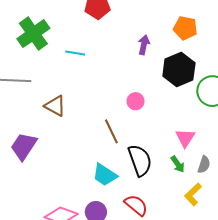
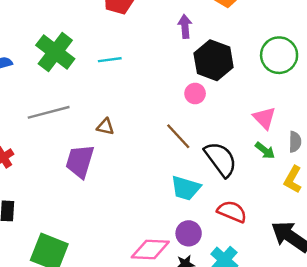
black hexagon: (179, 70) -> (214, 60), moved
brown triangle: (55, 106) -> (105, 127), size x0.7
purple trapezoid: (24, 146) -> (80, 161), moved

